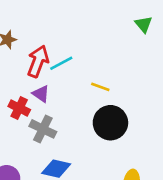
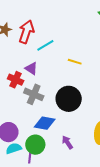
red arrow: (38, 61) -> (26, 32), moved
black circle: (110, 123) -> (69, 99), moved

